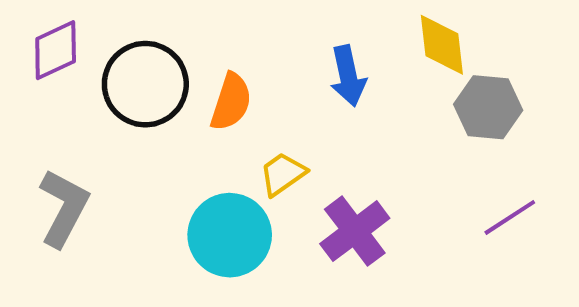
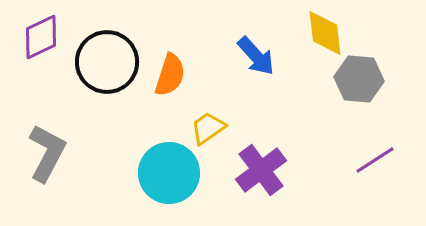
blue arrow: (348, 76) -> (256, 56), turned -30

